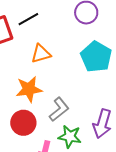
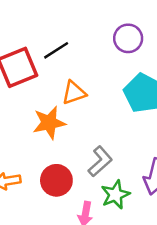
orange star: (29, 89) -> (49, 123), moved
green star: (70, 137) -> (115, 195), turned -30

